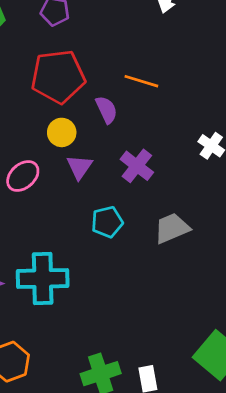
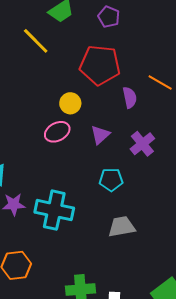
yellow circle: (62, 132) -> (70, 103), moved
gray trapezoid: (172, 228) -> (122, 227), moved

